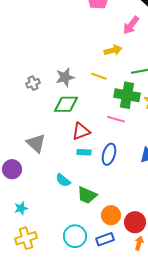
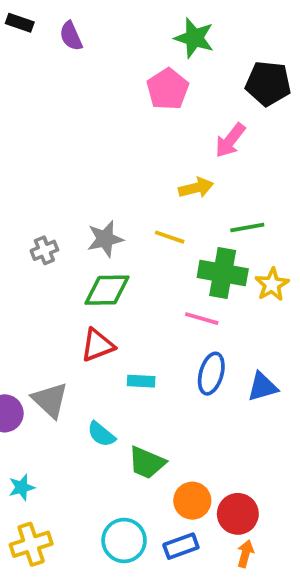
red triangle: (81, 131) -> (97, 345), moved
gray triangle: (36, 143) -> (50, 400), moved
blue ellipse: (109, 154) -> (211, 374), moved

